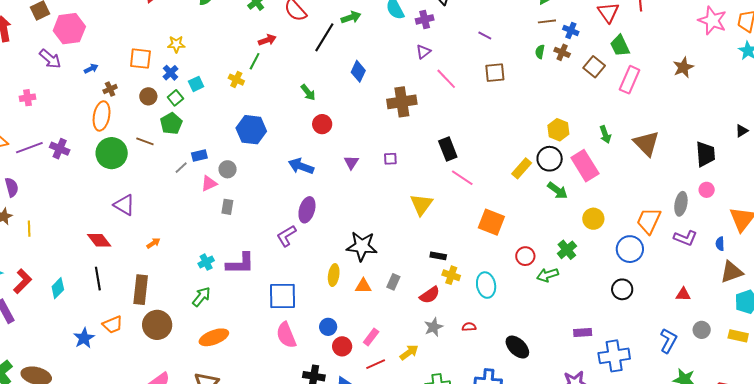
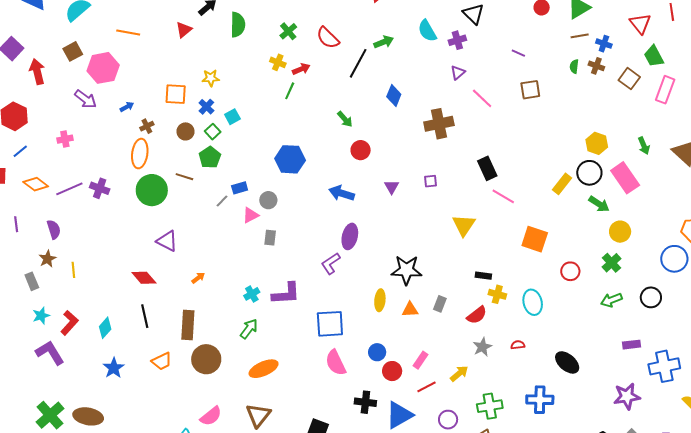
yellow cross: (236, 80) -> (278, 62), moved
yellow circle: (593, 219) -> (620, 232), moved
green arrow: (548, 275) -> (611, 300), moved
black circle: (622, 289) -> (651, 297), moved
blue star: (84, 338) -> (114, 368), moved

